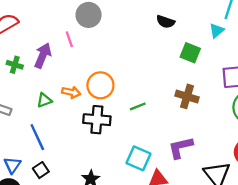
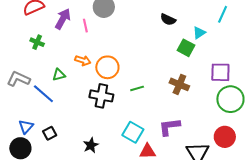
cyan triangle: (217, 31) -> (199, 33), moved
purple arrow: (43, 55) -> (63, 19), moved
orange arrow: (71, 92) -> (83, 60), moved
blue line: (37, 137) -> (43, 94), moved, turned -30

